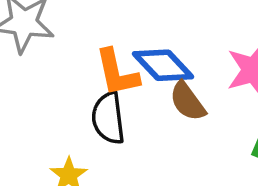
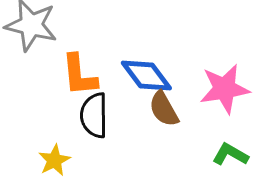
orange L-shape: (117, 73) -> (79, 75), moved

